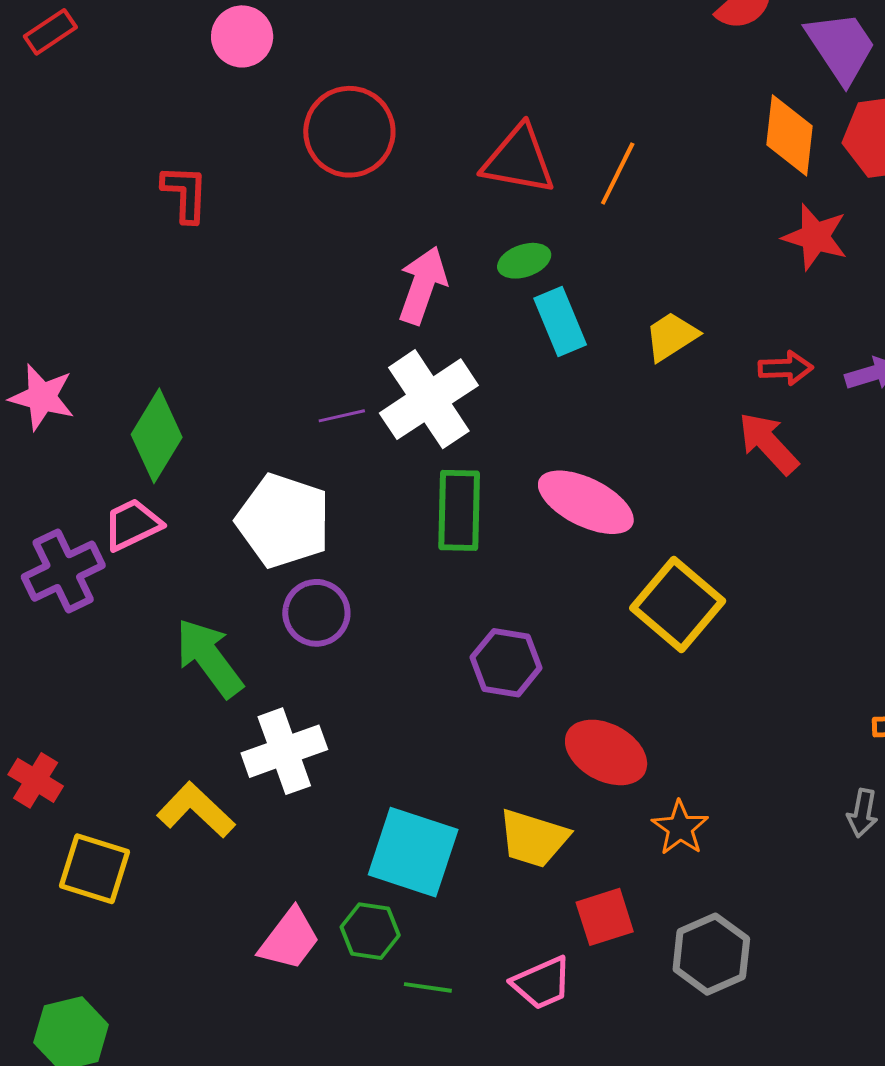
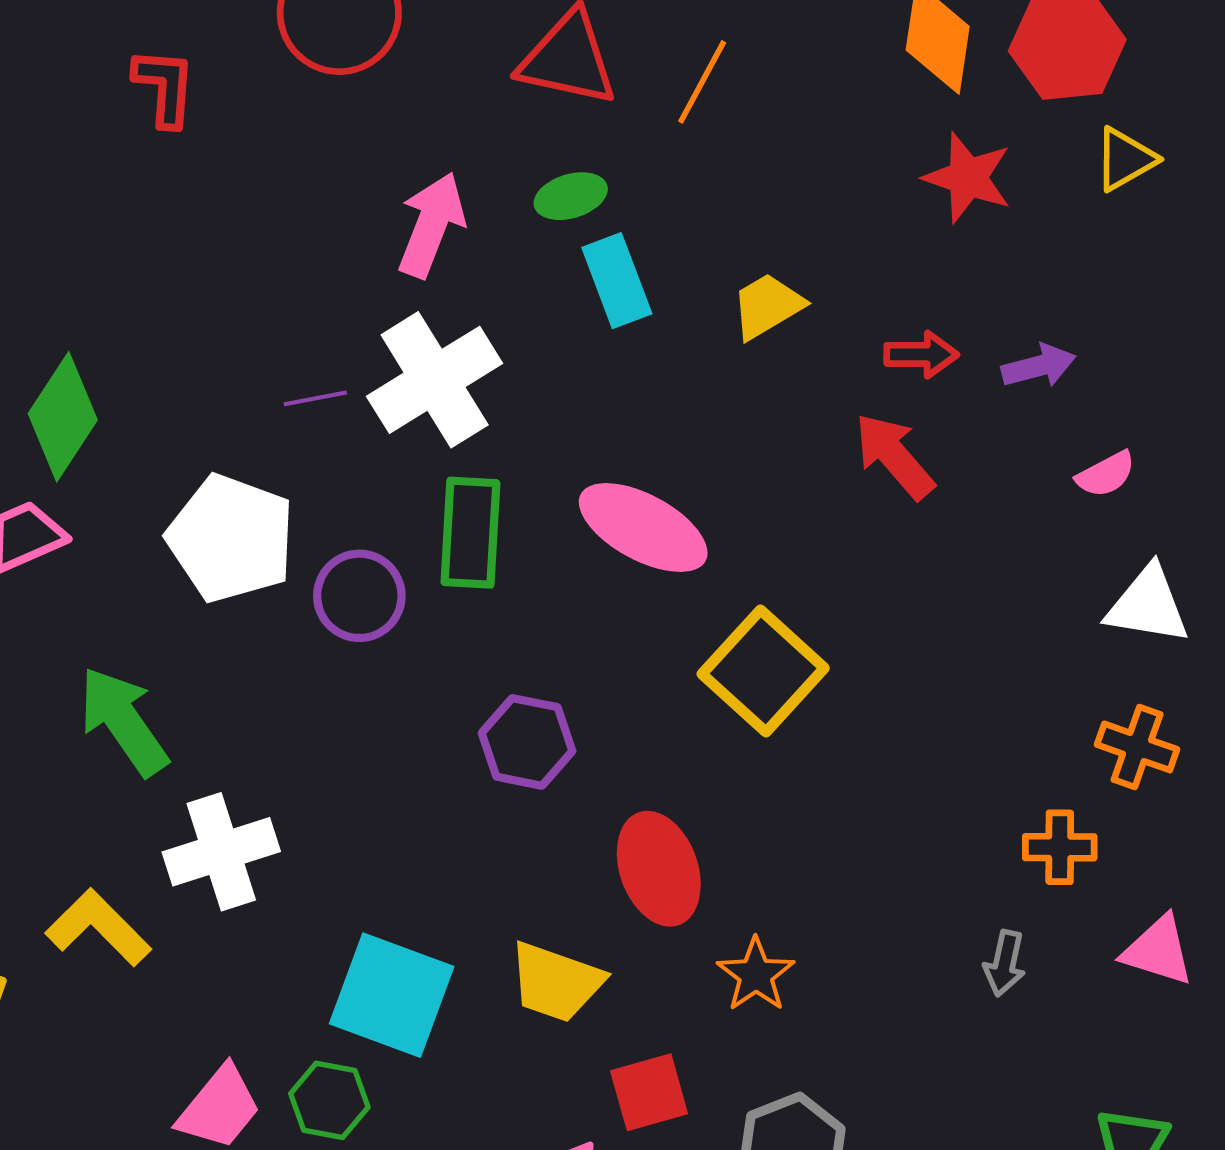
red L-shape: (185, 193) -> (165, 87), moved
purple circle: (316, 613) -> (359, 596), moved
red ellipse: (606, 752) -> (659, 869), turned 40

